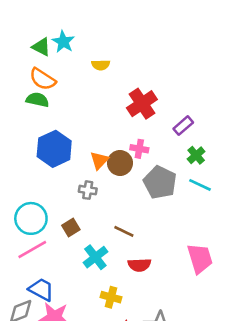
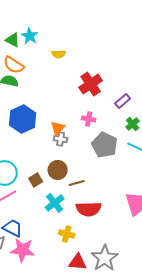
brown circle: (120, 163) -> (58, 170), moved
gray cross: (88, 190) -> (61, 139), moved
brown line: (124, 231) -> (77, 183), turned -42
red semicircle: (139, 265) -> (89, 209), size x1.4

